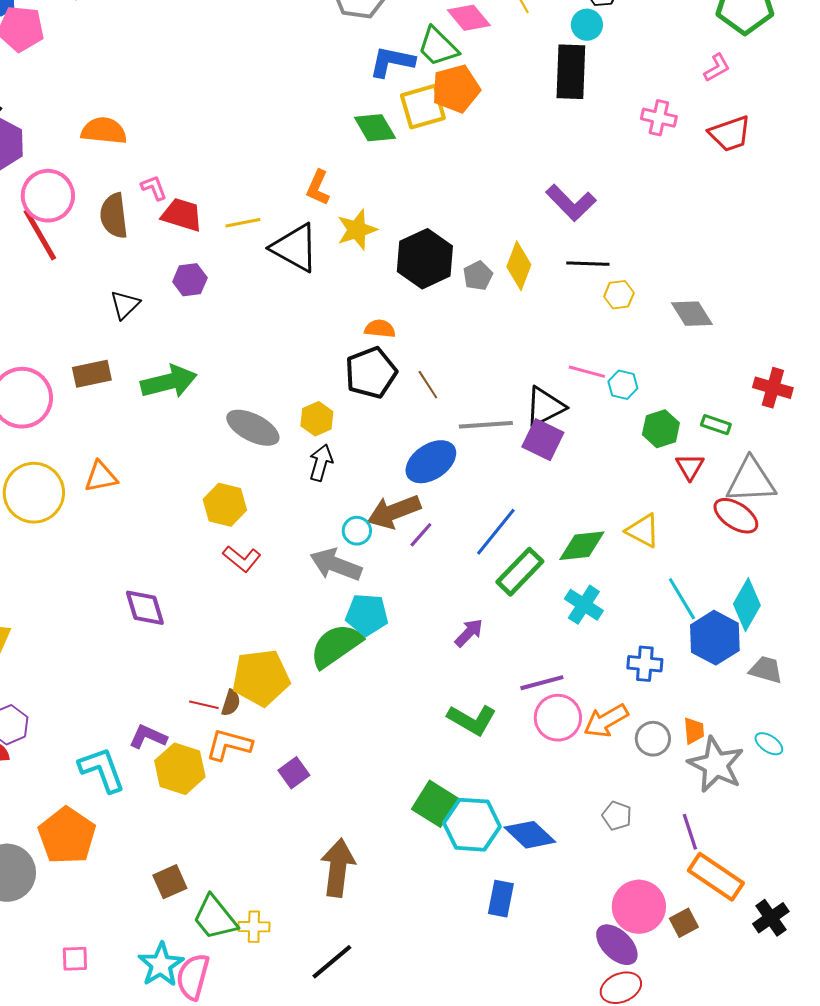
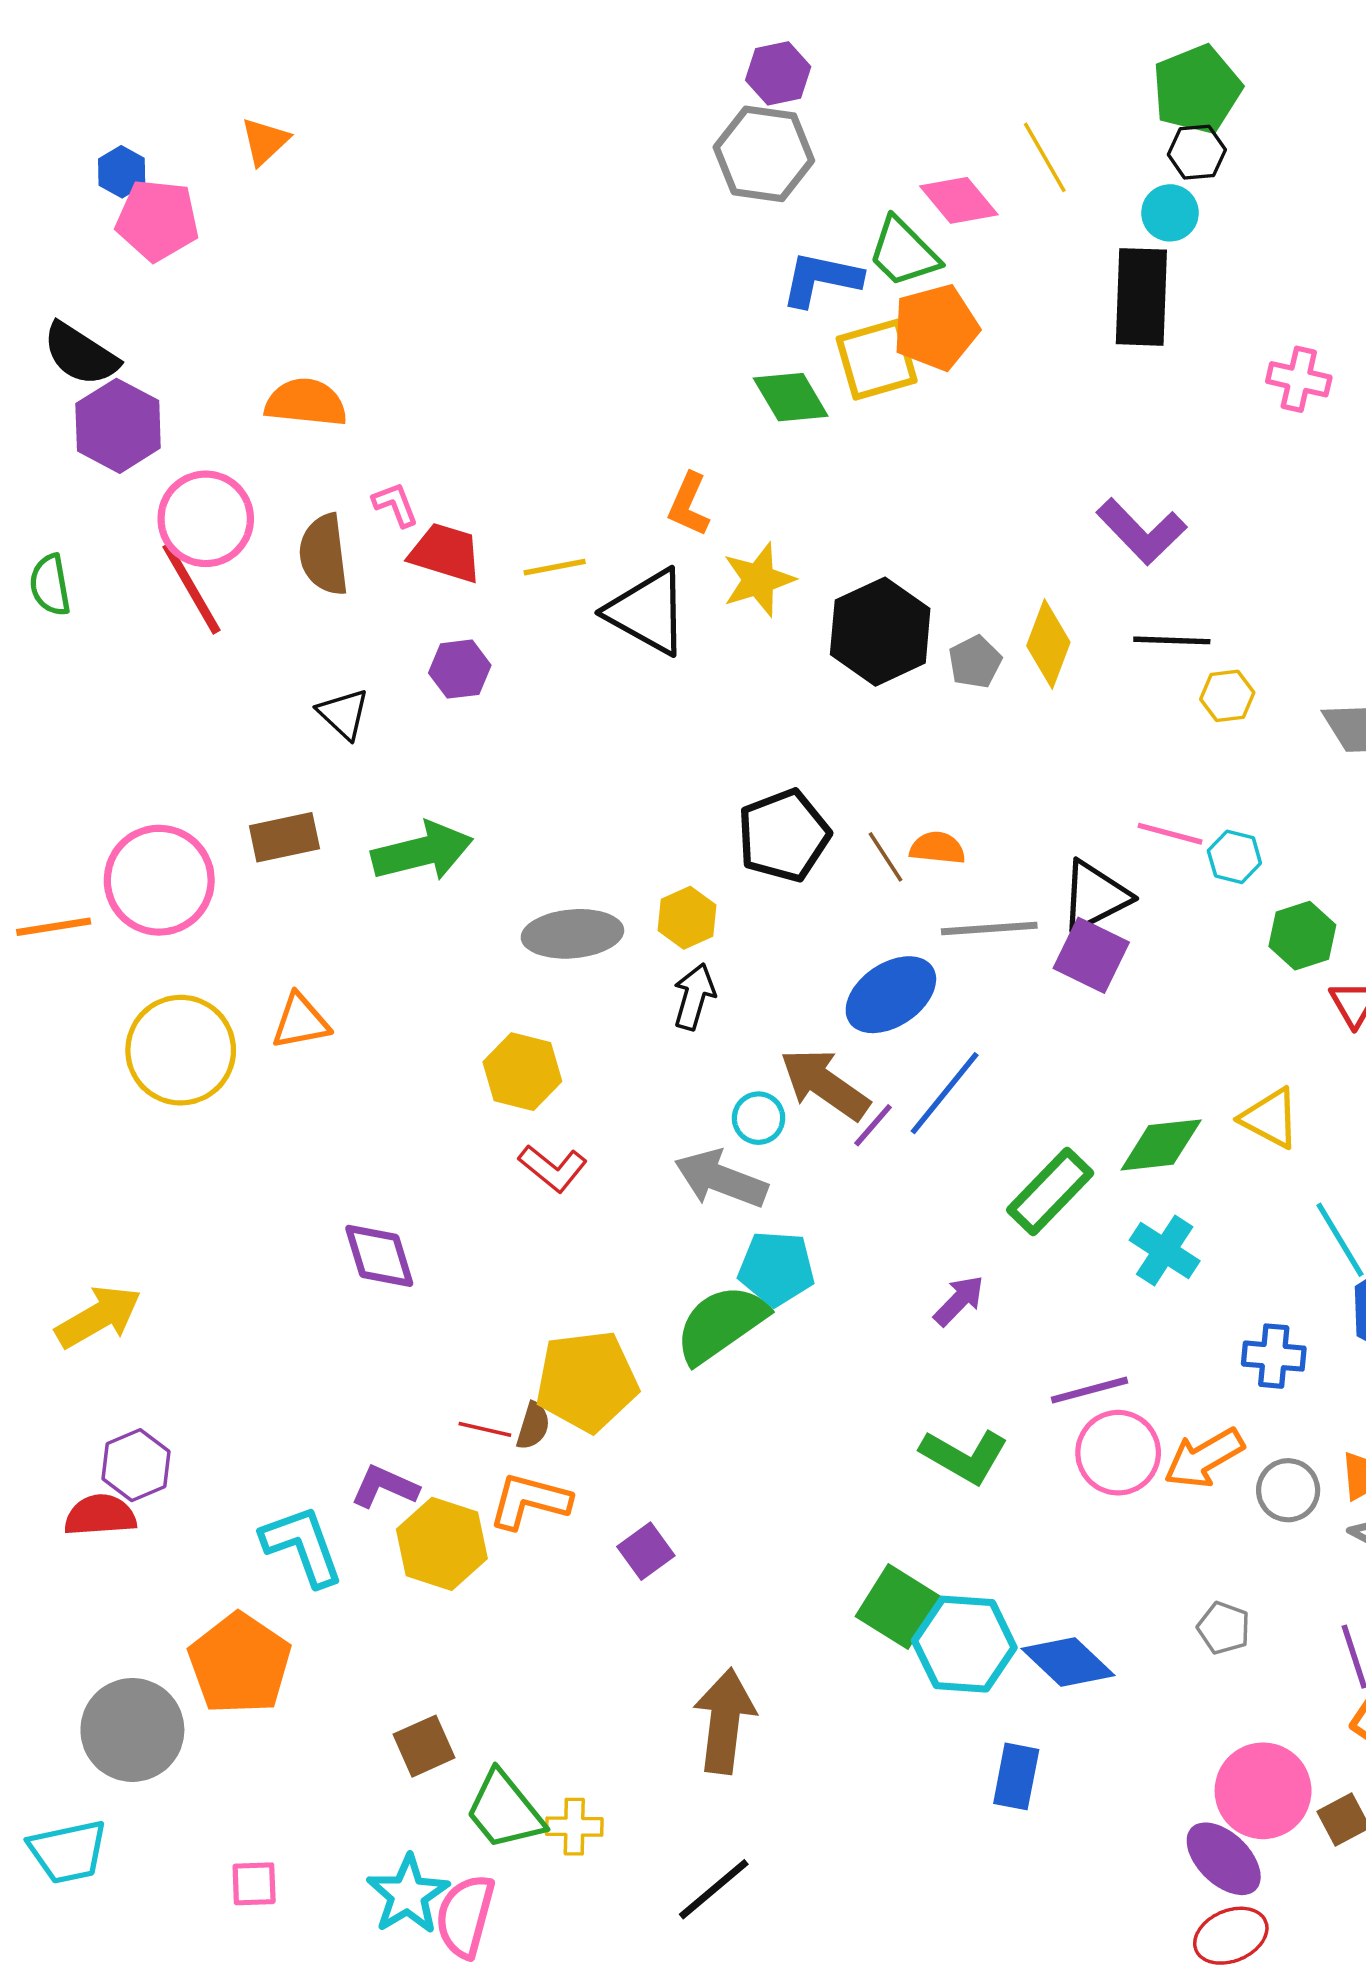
black triangle: (125, 305) -> (343, 714), turned -32
orange semicircle: (380, 329) -> (937, 848), moved
gray ellipse: (253, 428) -> (572, 934), turned -32
brown arrow: (394, 512) -> (825, 1084), turned 56
blue line: (496, 532) -> (945, 1093), moved

